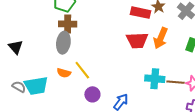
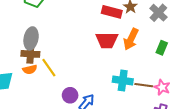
brown cross: (68, 24) -> (30, 54), moved
orange semicircle: (64, 73) -> (30, 69), turned -32
purple circle: (92, 94) -> (70, 95), moved

